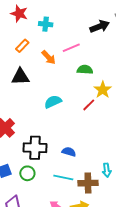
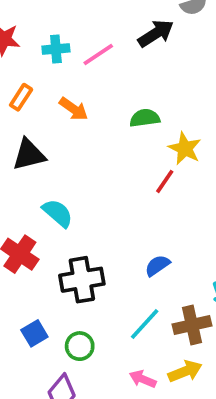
pink line: (71, 48) -> (98, 55), moved
cyan semicircle: (53, 102) -> (58, 213), moved, turned 78
blue semicircle: (69, 152) -> (157, 266), moved, turned -40
green circle: (27, 173) -> (80, 346), moved
cyan line: (63, 177) -> (145, 324), turned -48

